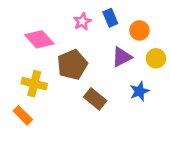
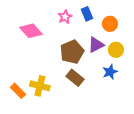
yellow circle: (156, 58) -> (116, 50), moved
brown pentagon: (72, 65) -> (72, 52), moved
yellow cross: (34, 84) -> (40, 86), moved

